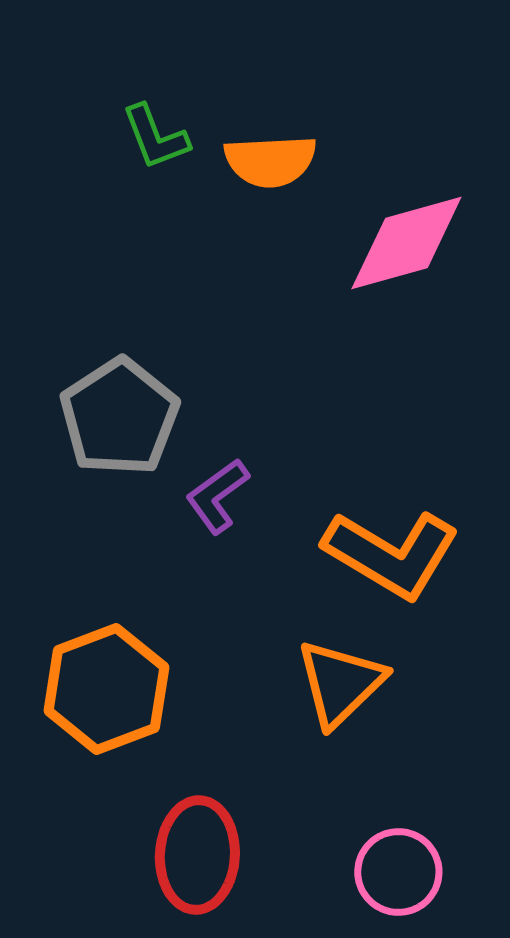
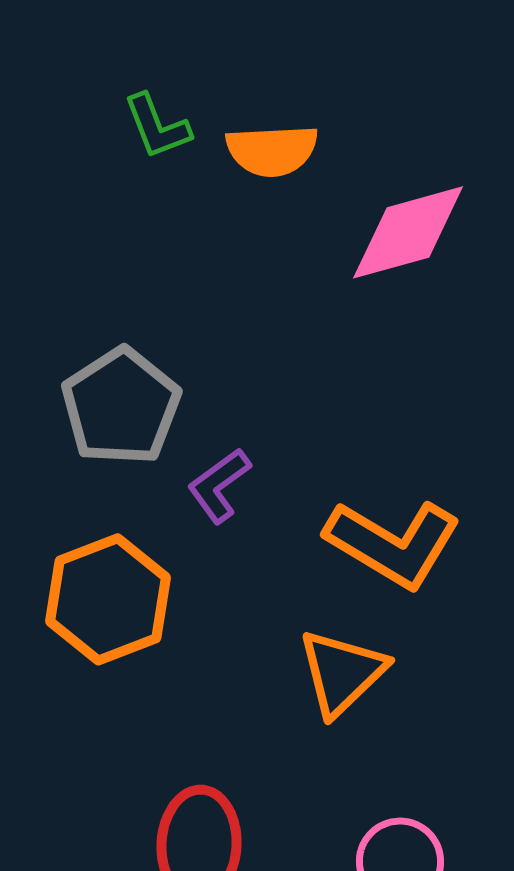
orange hexagon: (106, 689) -> (108, 599), moved

